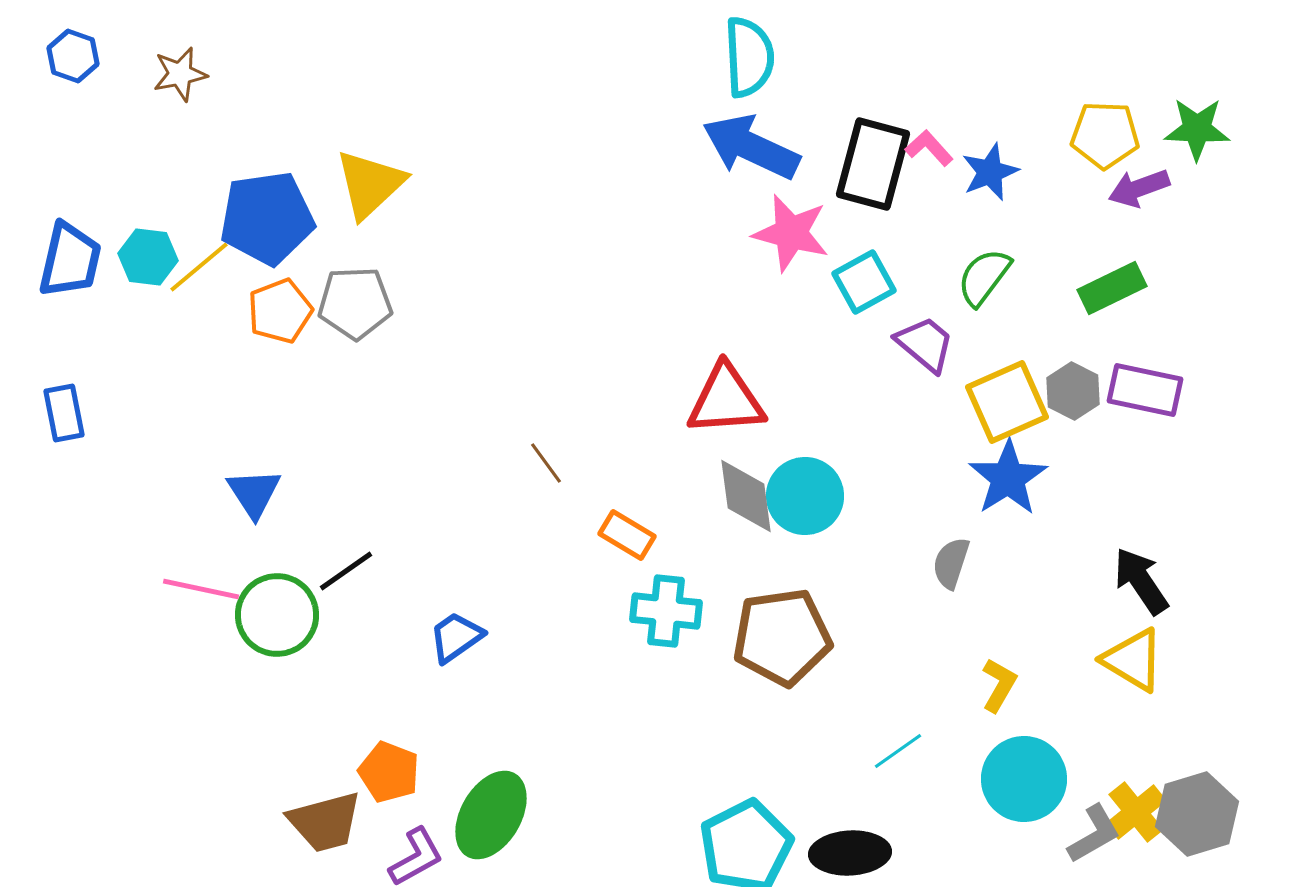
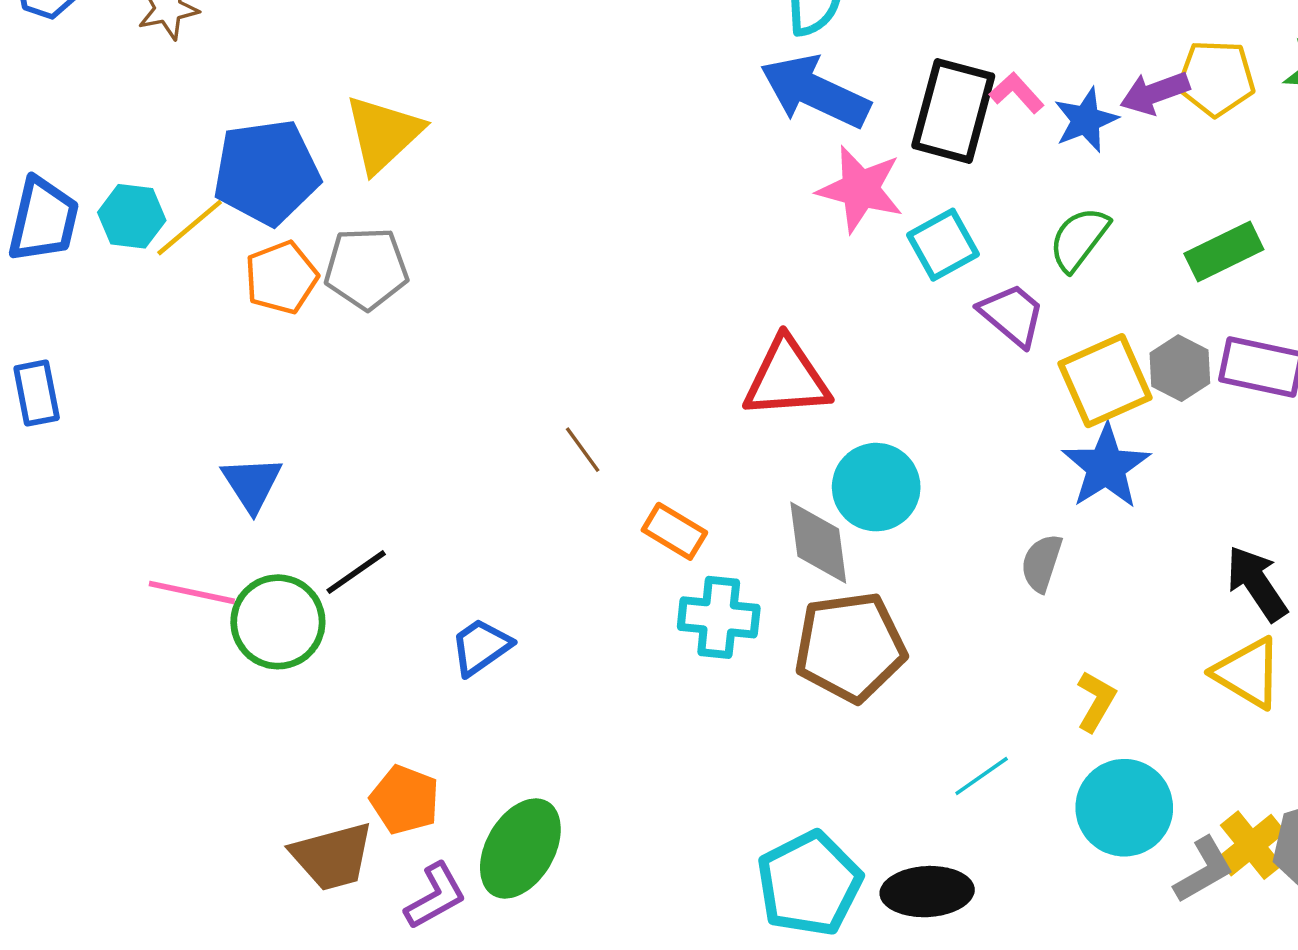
purple arrow: (1139, 188) -> (1155, 93), moved
gray diamond: (746, 496) -> (818, 543), moved

